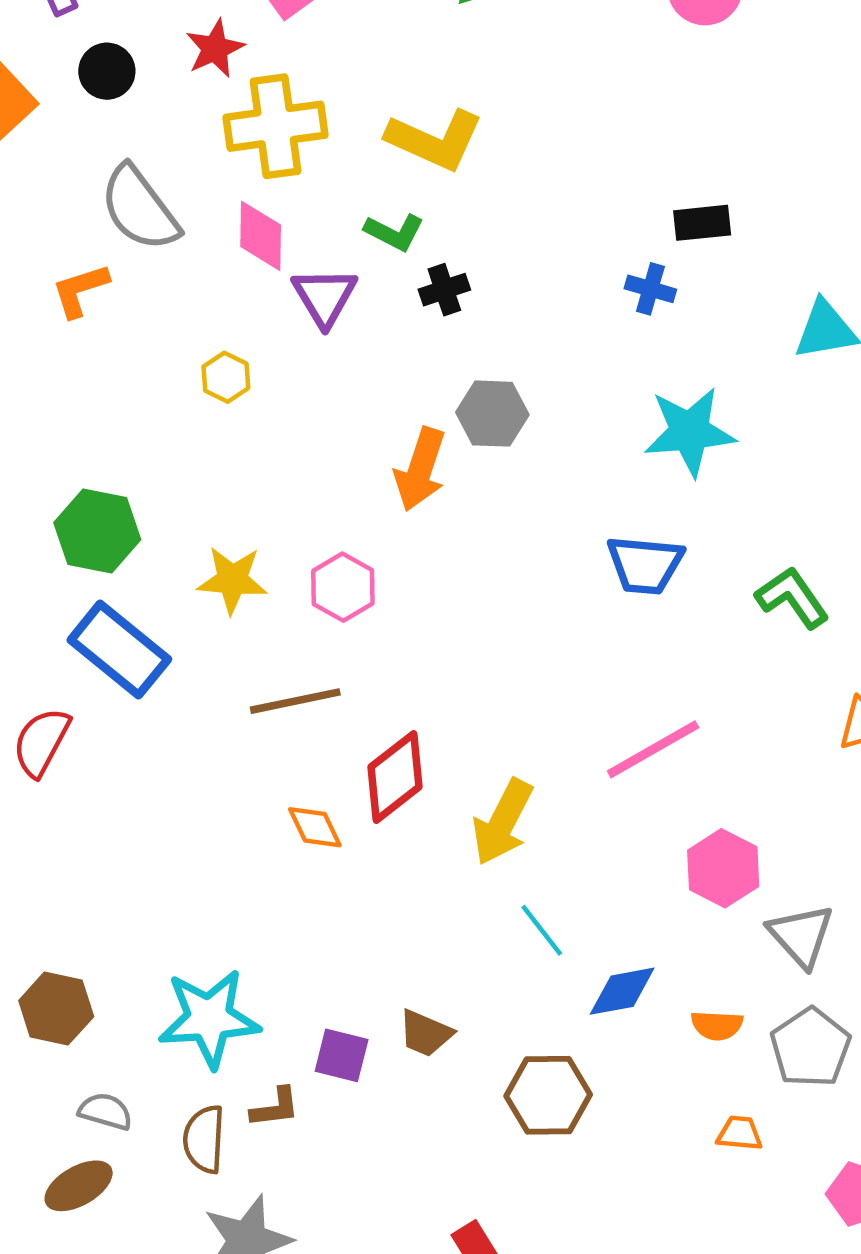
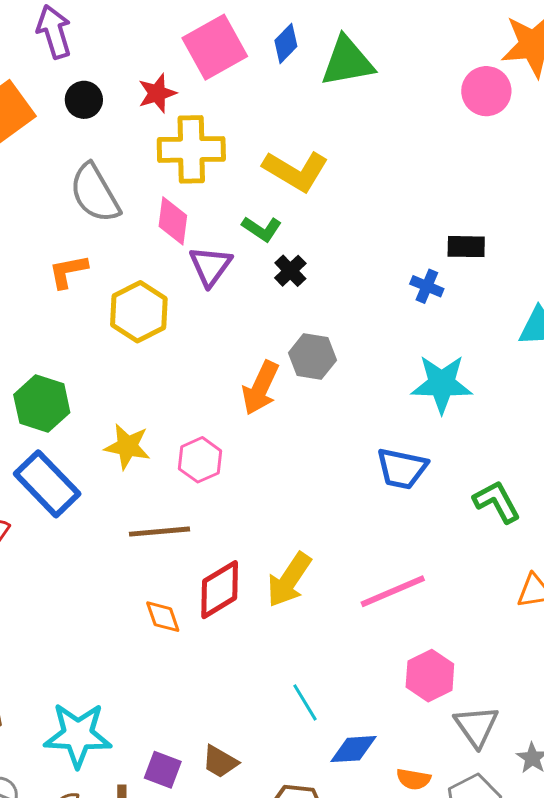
orange L-shape: (80, 290) -> (68, 271), moved
black cross: (444, 290) -> (290, 271), turned -32
yellow hexagon: (226, 377) -> (139, 312), size x1.8
yellow arrow: (503, 822) -> (289, 580), moved

